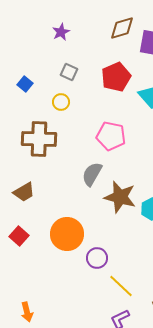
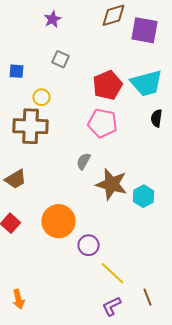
red pentagon: (116, 77) -> (108, 85), moved
blue square: (25, 84) -> (17, 71), turned -35
yellow circle: (61, 102) -> (42, 97), moved
gray semicircle: (92, 174) -> (84, 161), size x0.7

